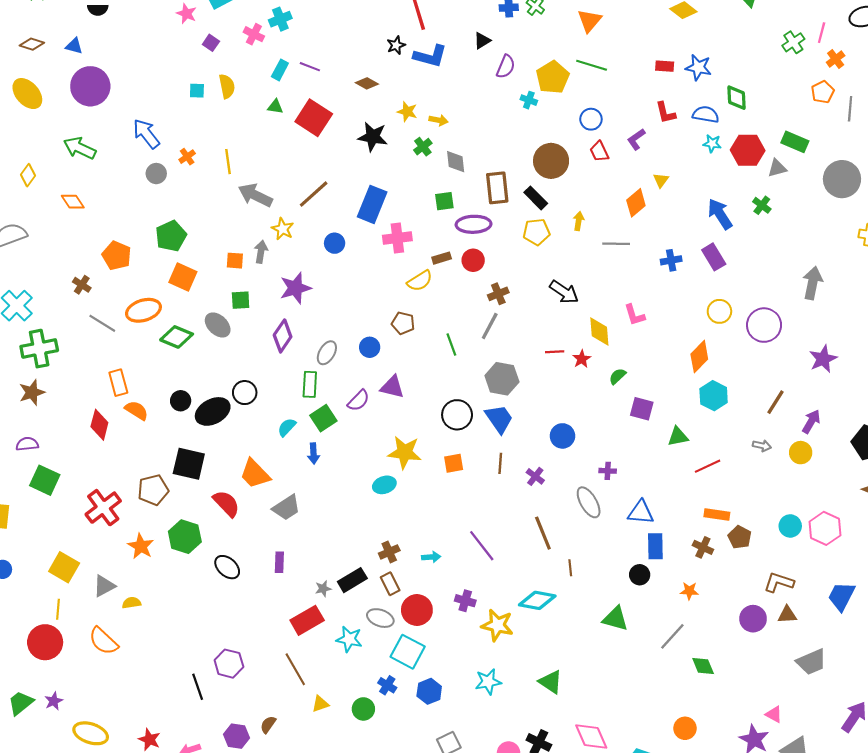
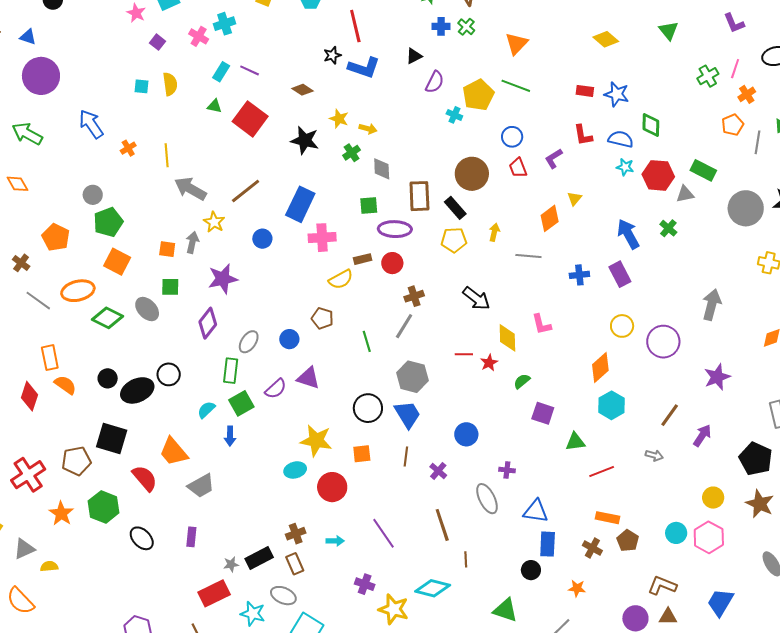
gray circle: (156, 174) -> (93, 195), moved
yellow circle: (801, 453) -> (713, 498), moved
red circle: (417, 610) -> (332, 487), moved

